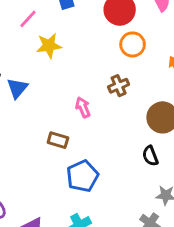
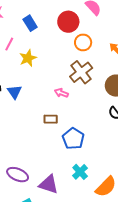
brown cross: (119, 86) -> (81, 72), size x1.6
pink arrow: (83, 107) -> (61, 93), turned -32

